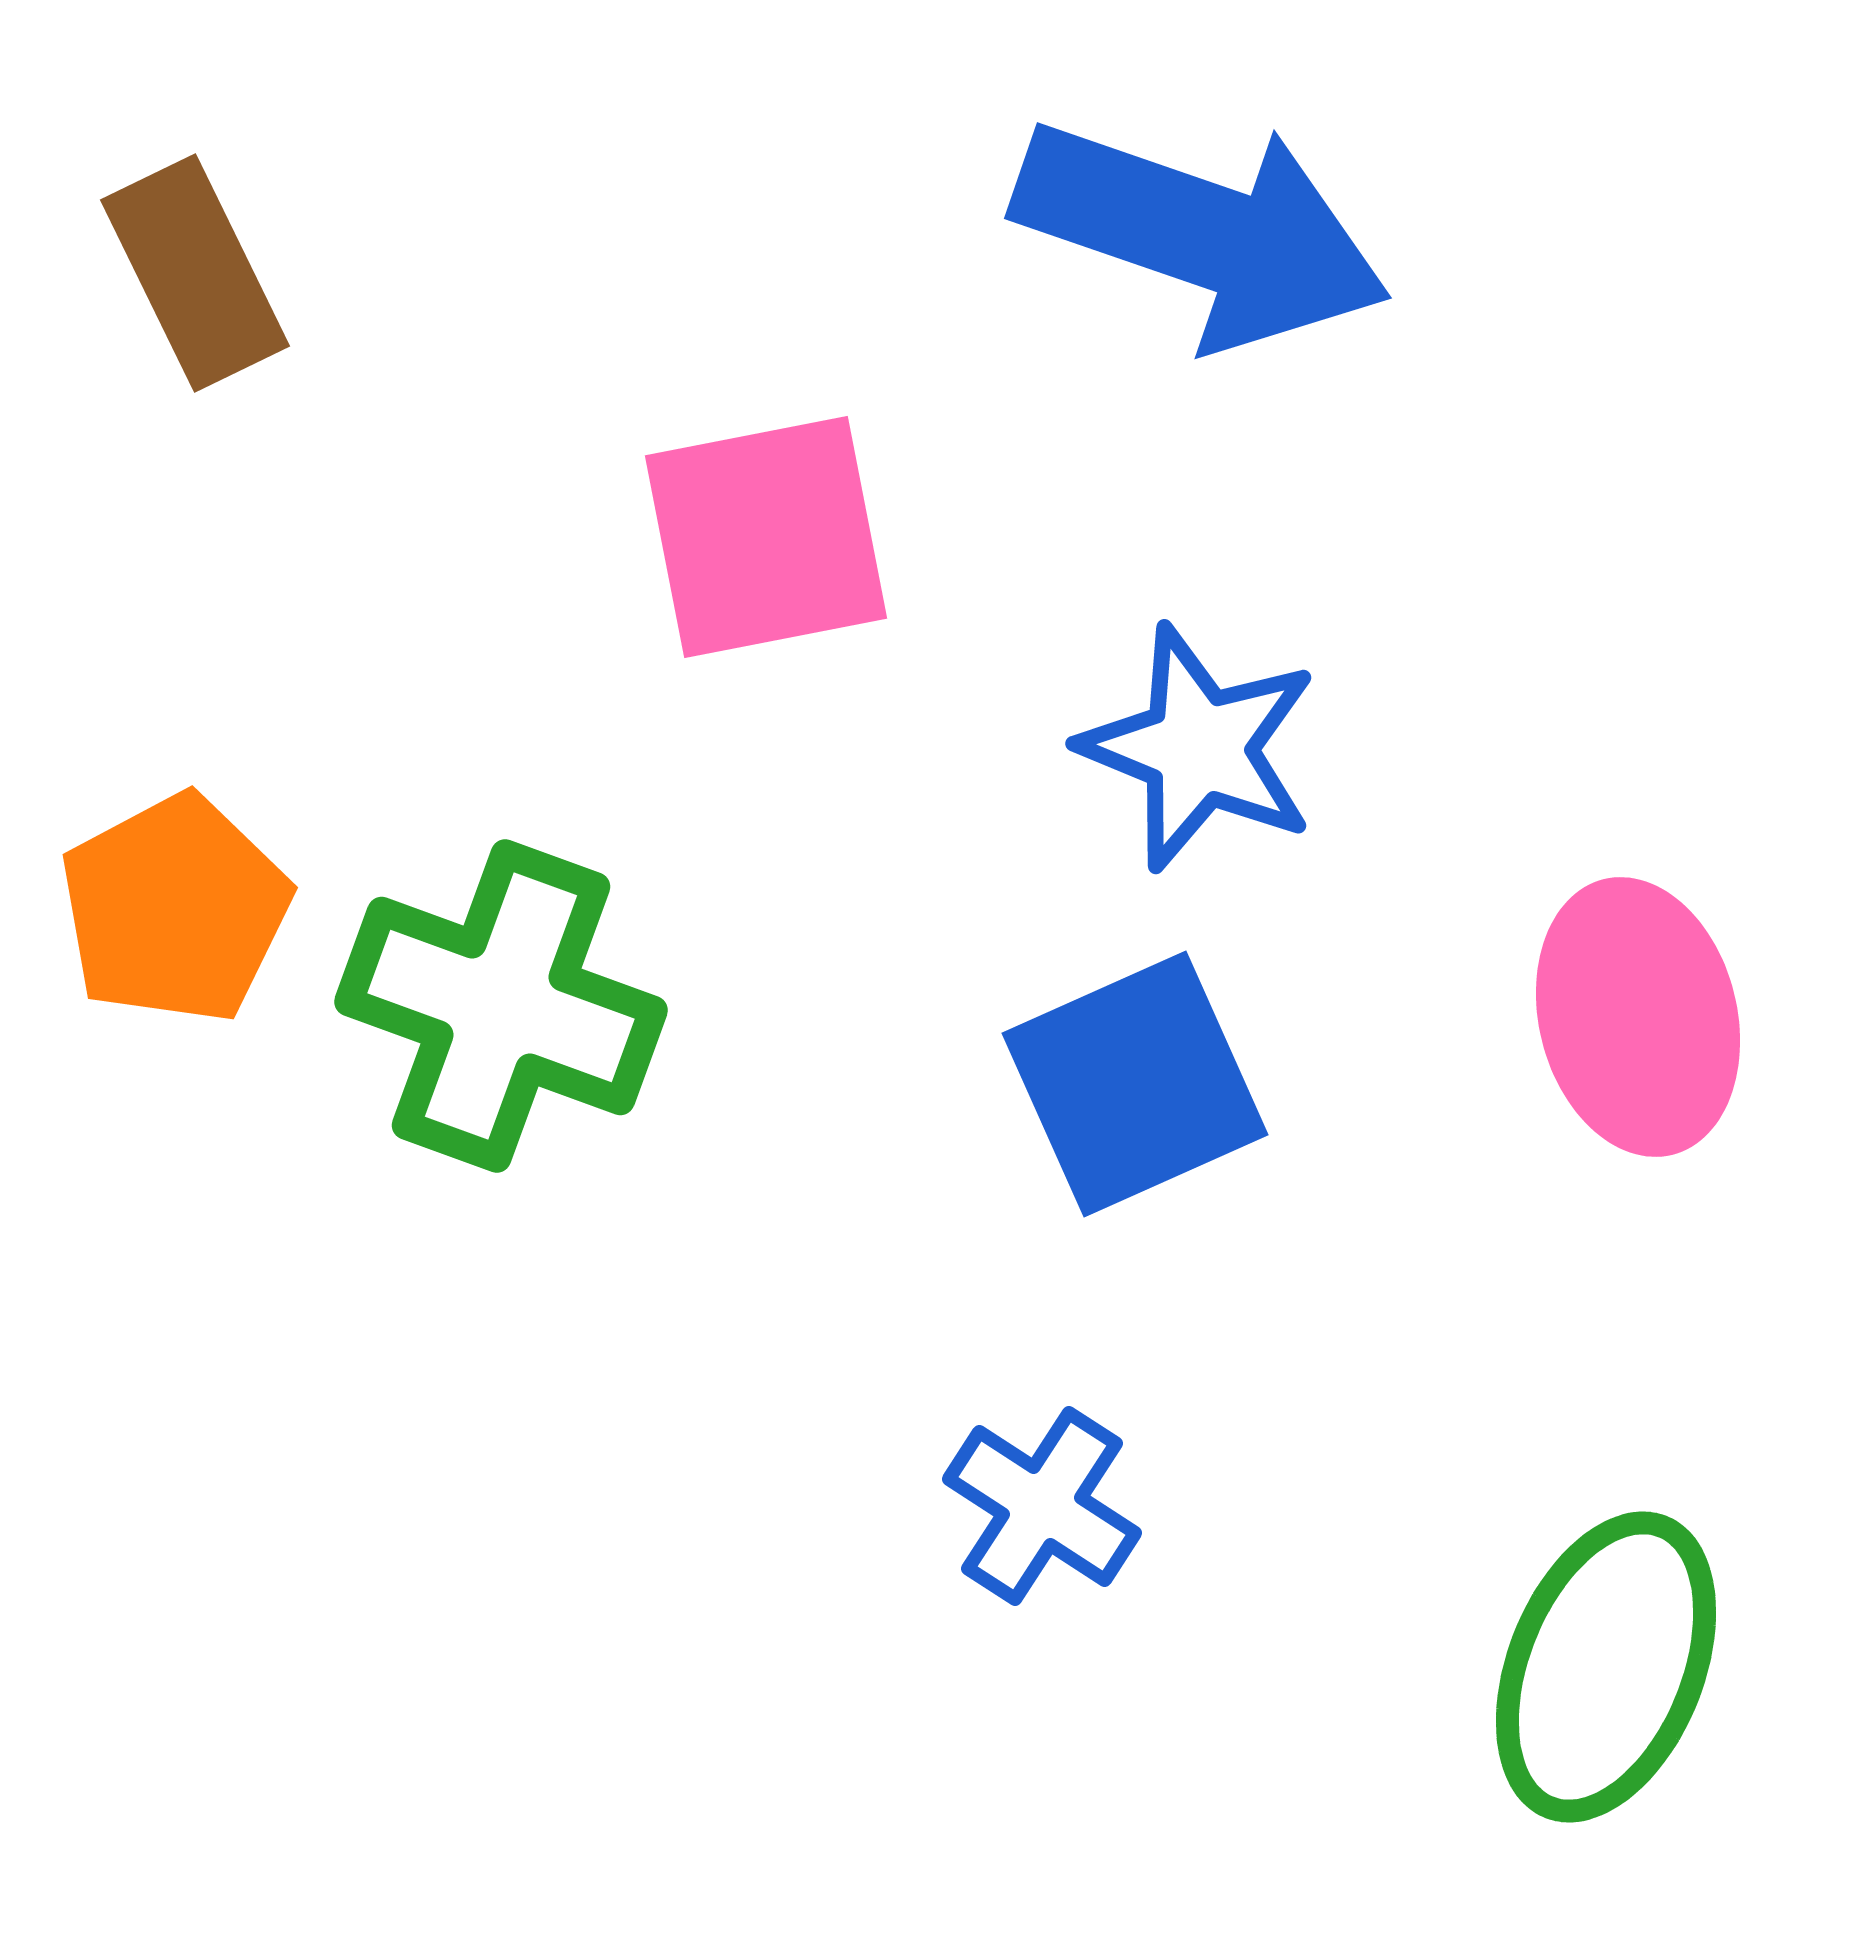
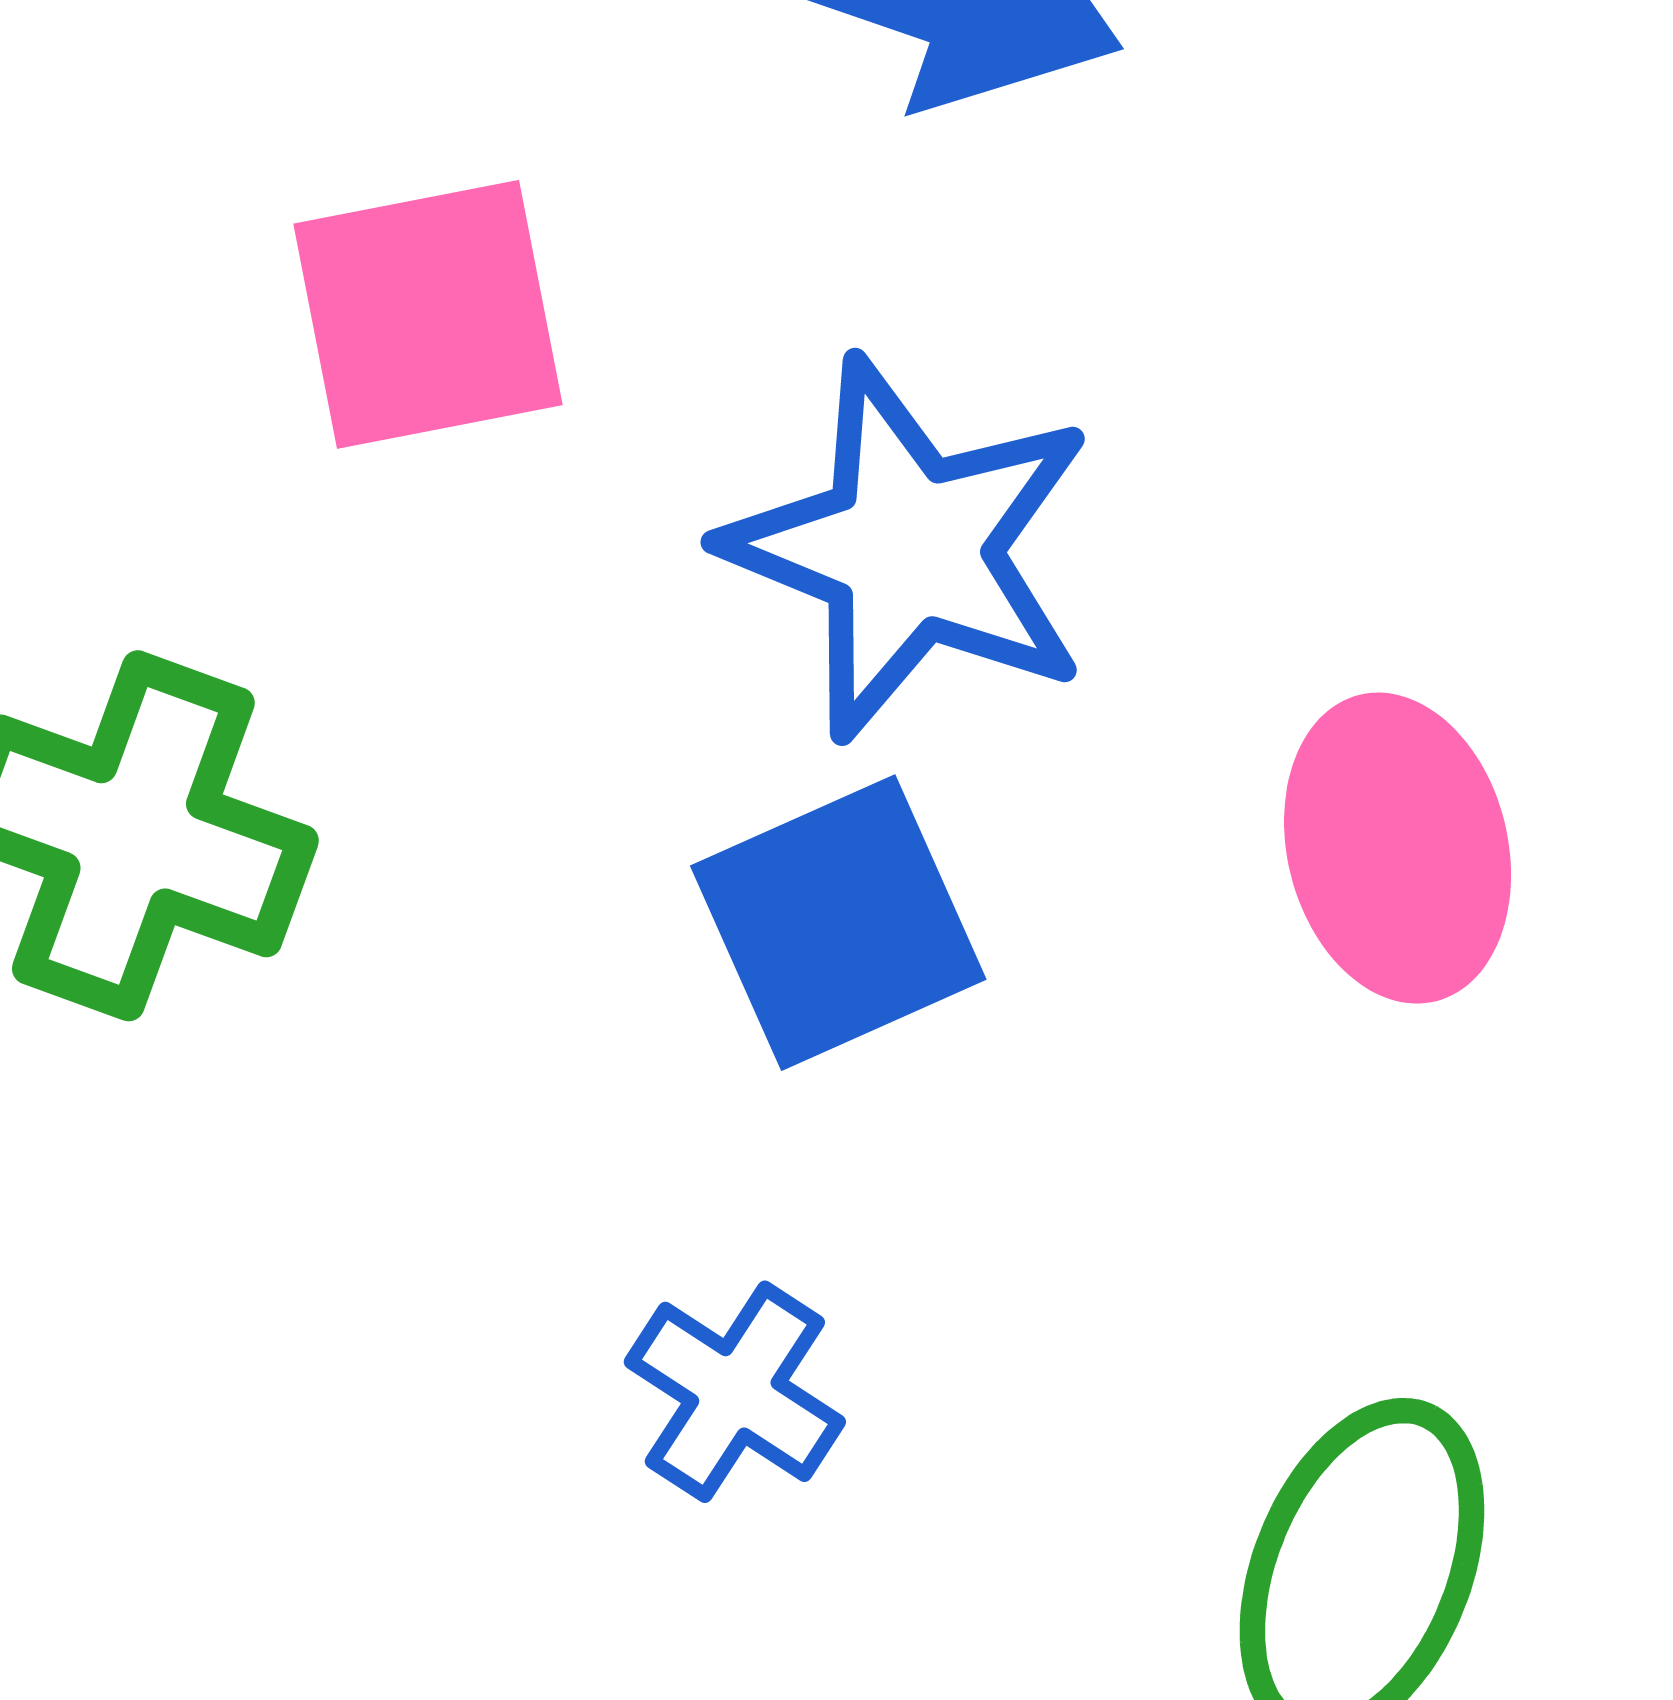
blue star: (1199, 748) -> (909, 549), size x1.4

